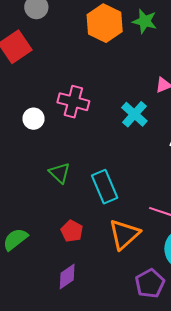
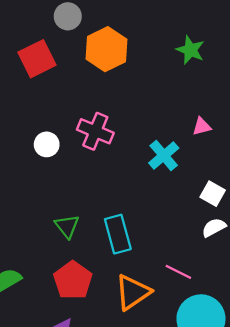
orange hexagon: (105, 23) -> (106, 49), moved
green triangle: (60, 173) -> (67, 226), moved
red pentagon: (72, 231) -> (73, 280), size x1.5

